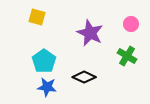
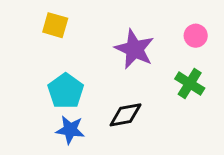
black diamond: (84, 77) -> (125, 115), turned -35

